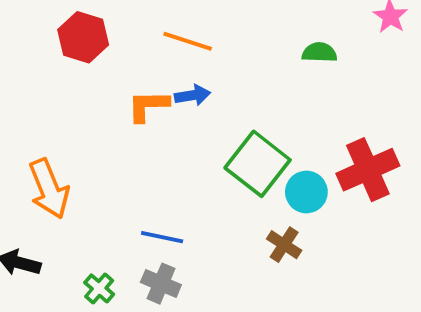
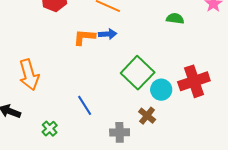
blue line: (162, 237) -> (85, 105), turned 40
gray cross: (161, 284) -> (120, 132), moved, turned -30

